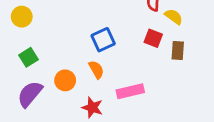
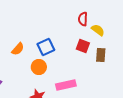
orange semicircle: (96, 70) -> (18, 49), moved, turned 72
orange circle: (65, 80) -> (39, 67), moved

